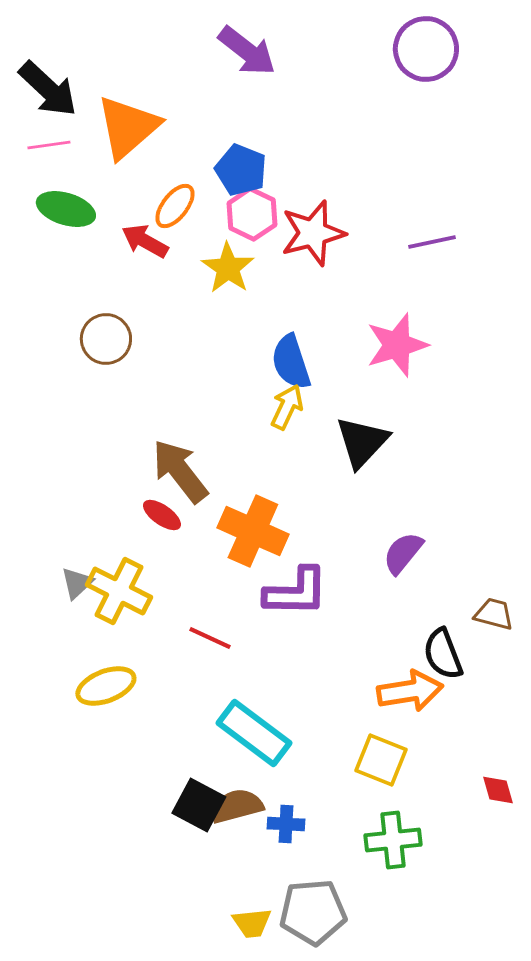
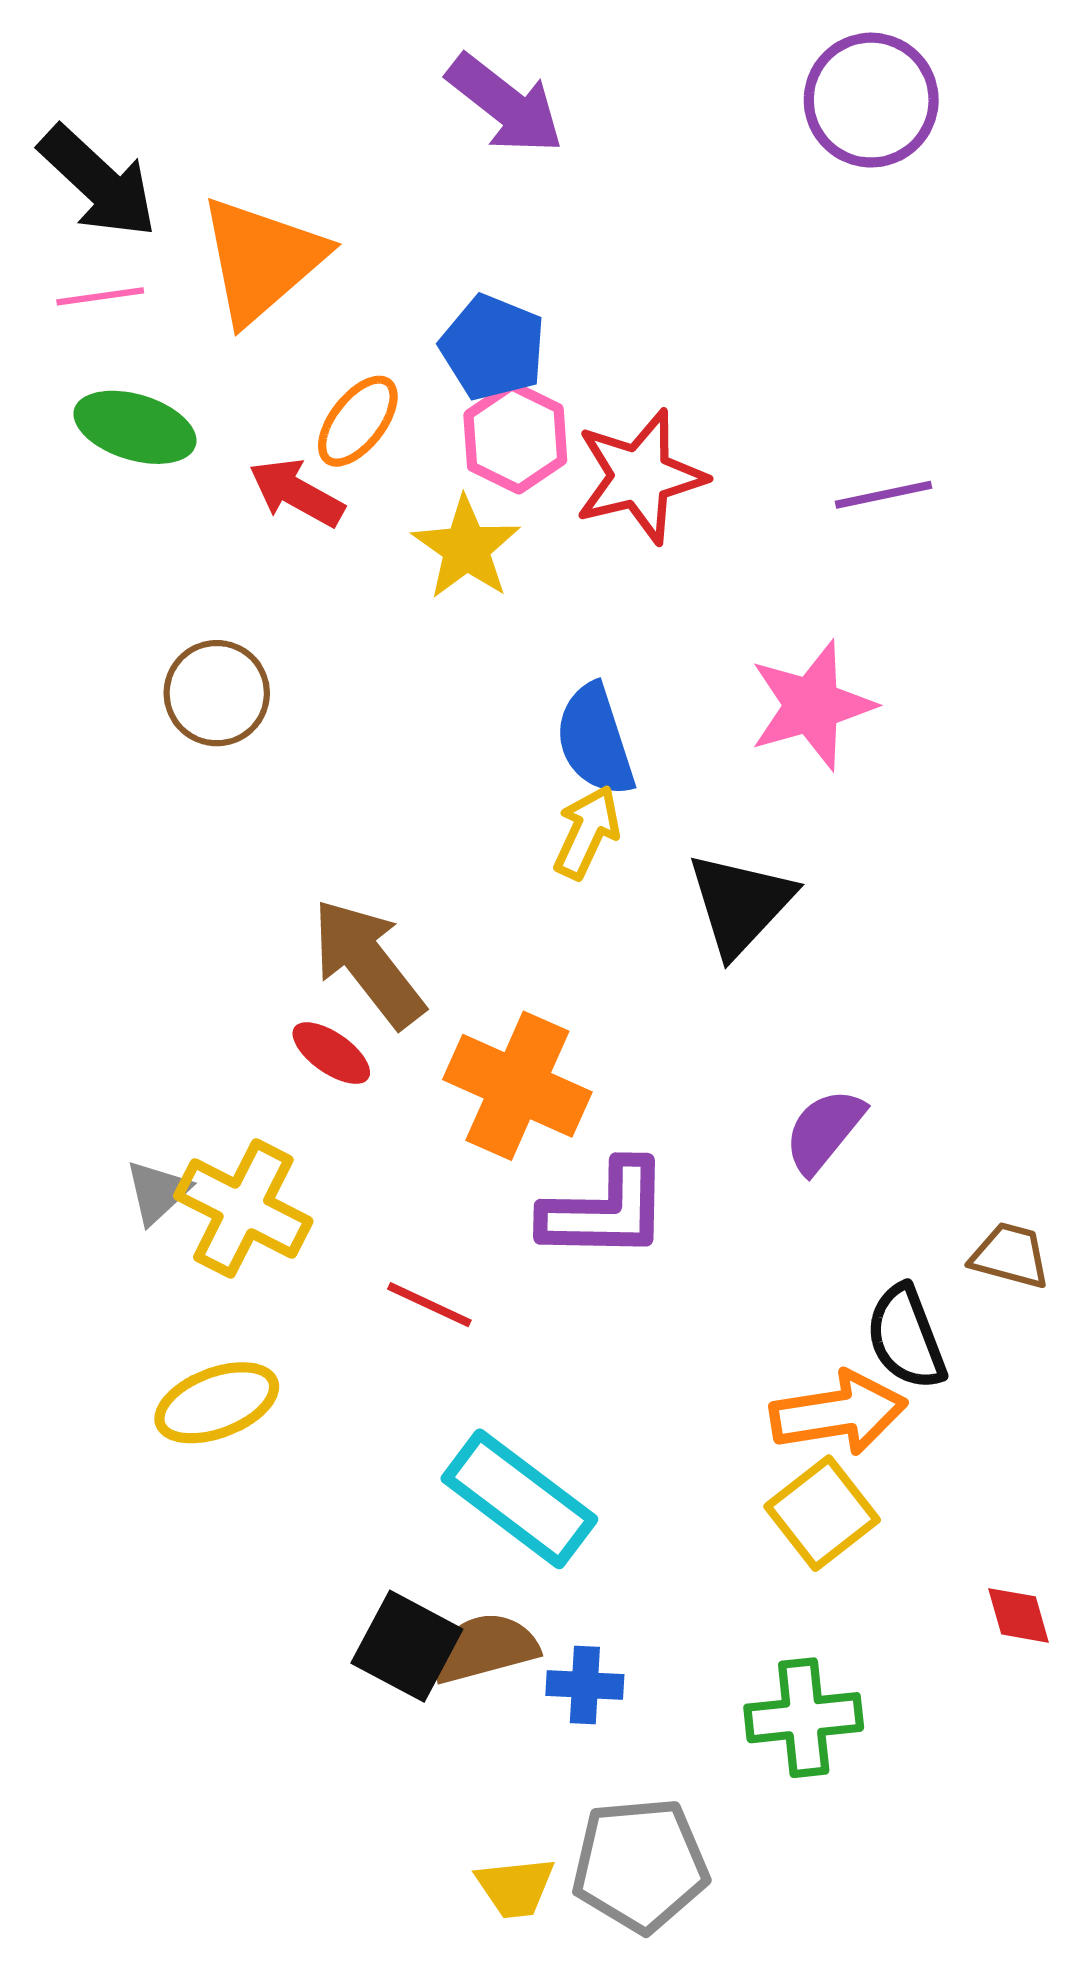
yellow square: (381, 760) -> (822, 1513), moved, turned 30

